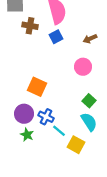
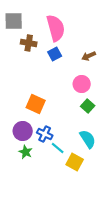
green square: (89, 101) -> (88, 106), moved

